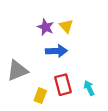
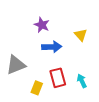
yellow triangle: (66, 26) -> (81, 35), moved

